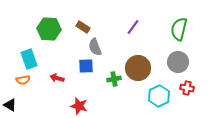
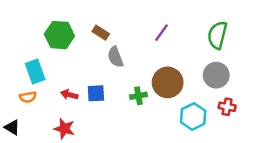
blue square: (86, 66) -> (96, 93), moved
red star: (79, 106) -> (64, 129), moved

